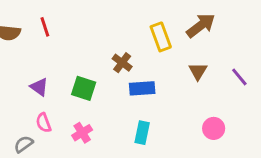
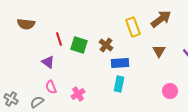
red line: (45, 27) -> (59, 39), moved
green square: (84, 88) -> (79, 45), moved
cyan rectangle: (142, 133) -> (119, 84), moved

